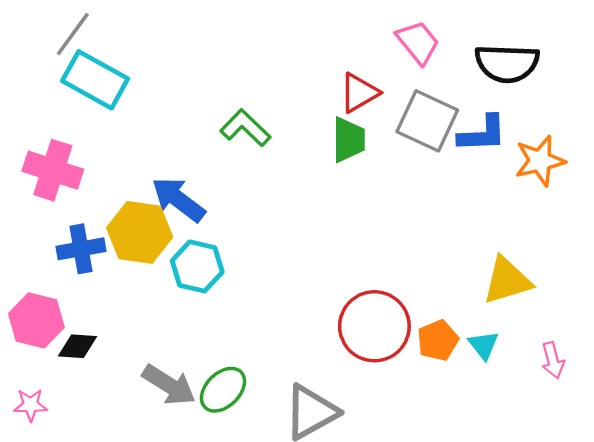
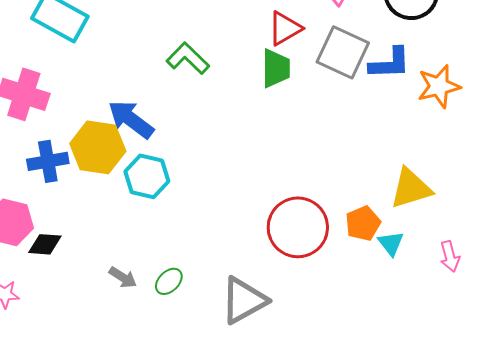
orange pentagon: (438, 340) -> (363, 223), moved
gray arrow: (169, 385) -> (123, 277), size x0.6
green ellipse: (223, 390) -> (169, 281), size x0.7

